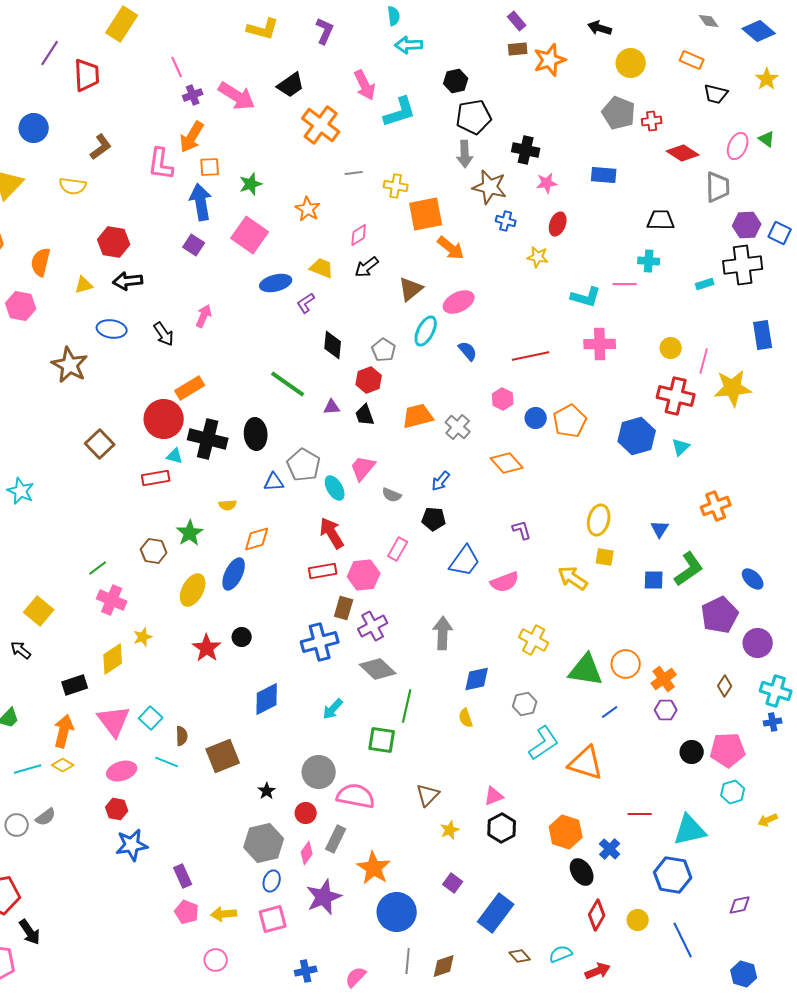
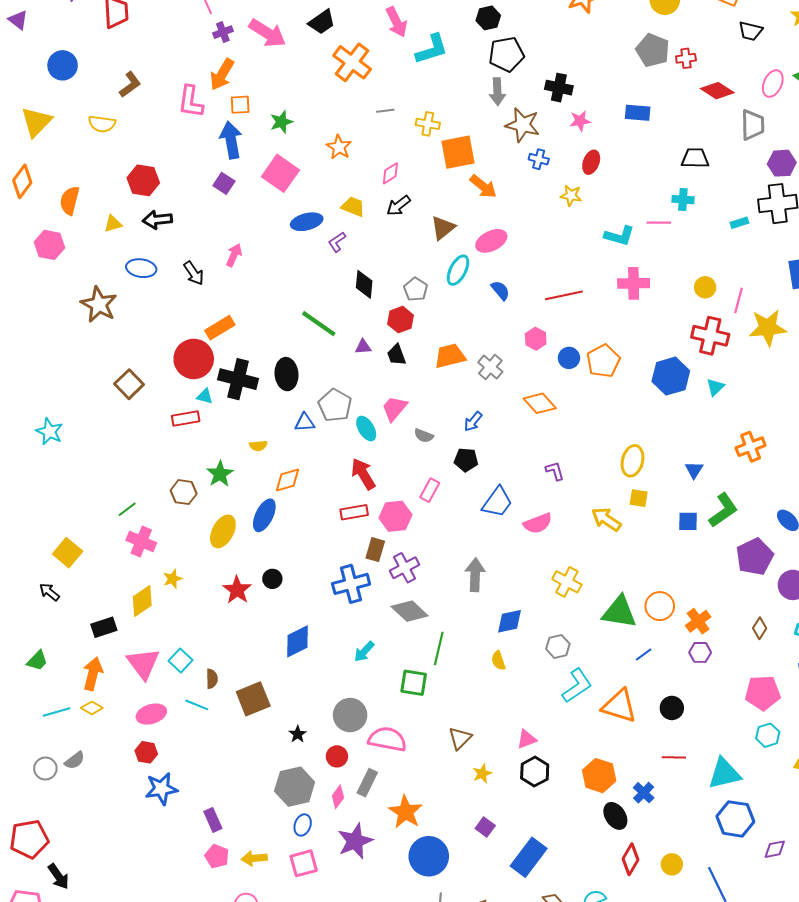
black circle: (692, 752) -> (672, 708), moved
blue hexagon: (673, 875) -> (735, 819), moved

